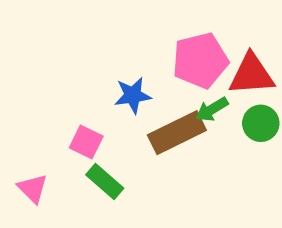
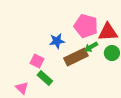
pink pentagon: (200, 60) -> (86, 26), turned 30
pink triangle: (33, 189) -> (22, 88), moved

